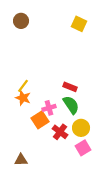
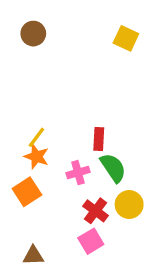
red rectangle: (70, 87) -> (99, 139), moved, turned 72
orange square: (40, 120) -> (27, 192), moved
pink square: (83, 148) -> (91, 241), moved

